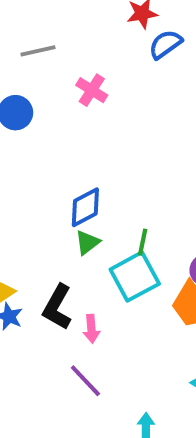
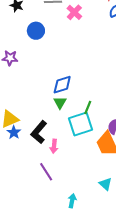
pink cross: (92, 90) -> (74, 12), moved
green triangle: (87, 242) -> (60, 103), turned -32

